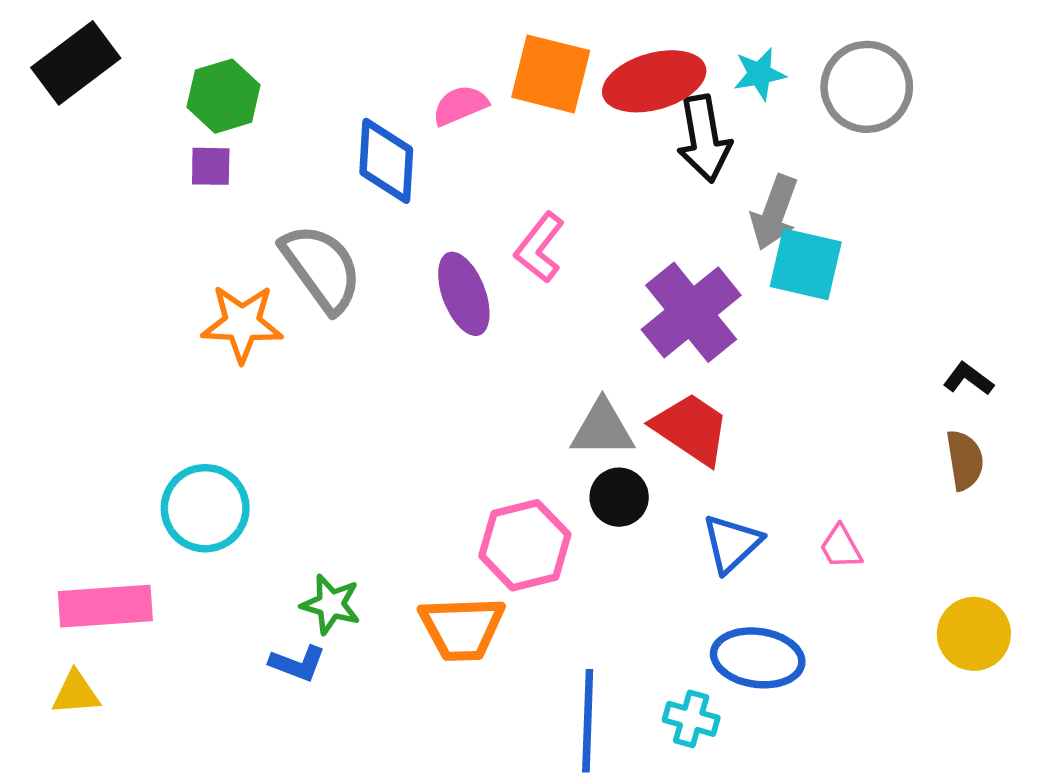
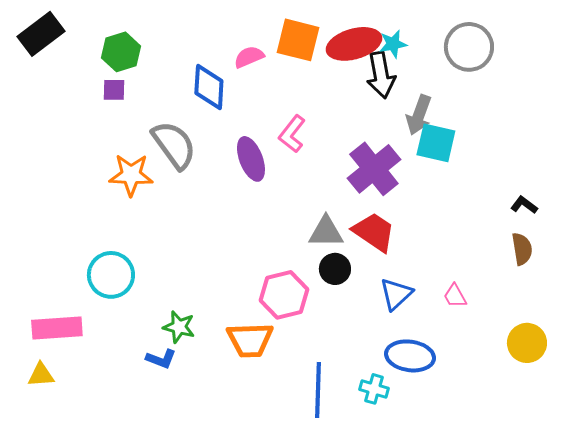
cyan star: (760, 74) -> (393, 44), moved

